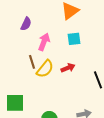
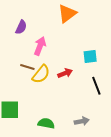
cyan square: (74, 39) -> (90, 56), moved
brown line: (32, 62) -> (27, 67), turned -56

